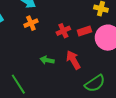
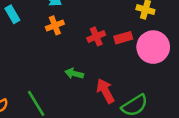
red arrow: (73, 60) -> (105, 91), moved

